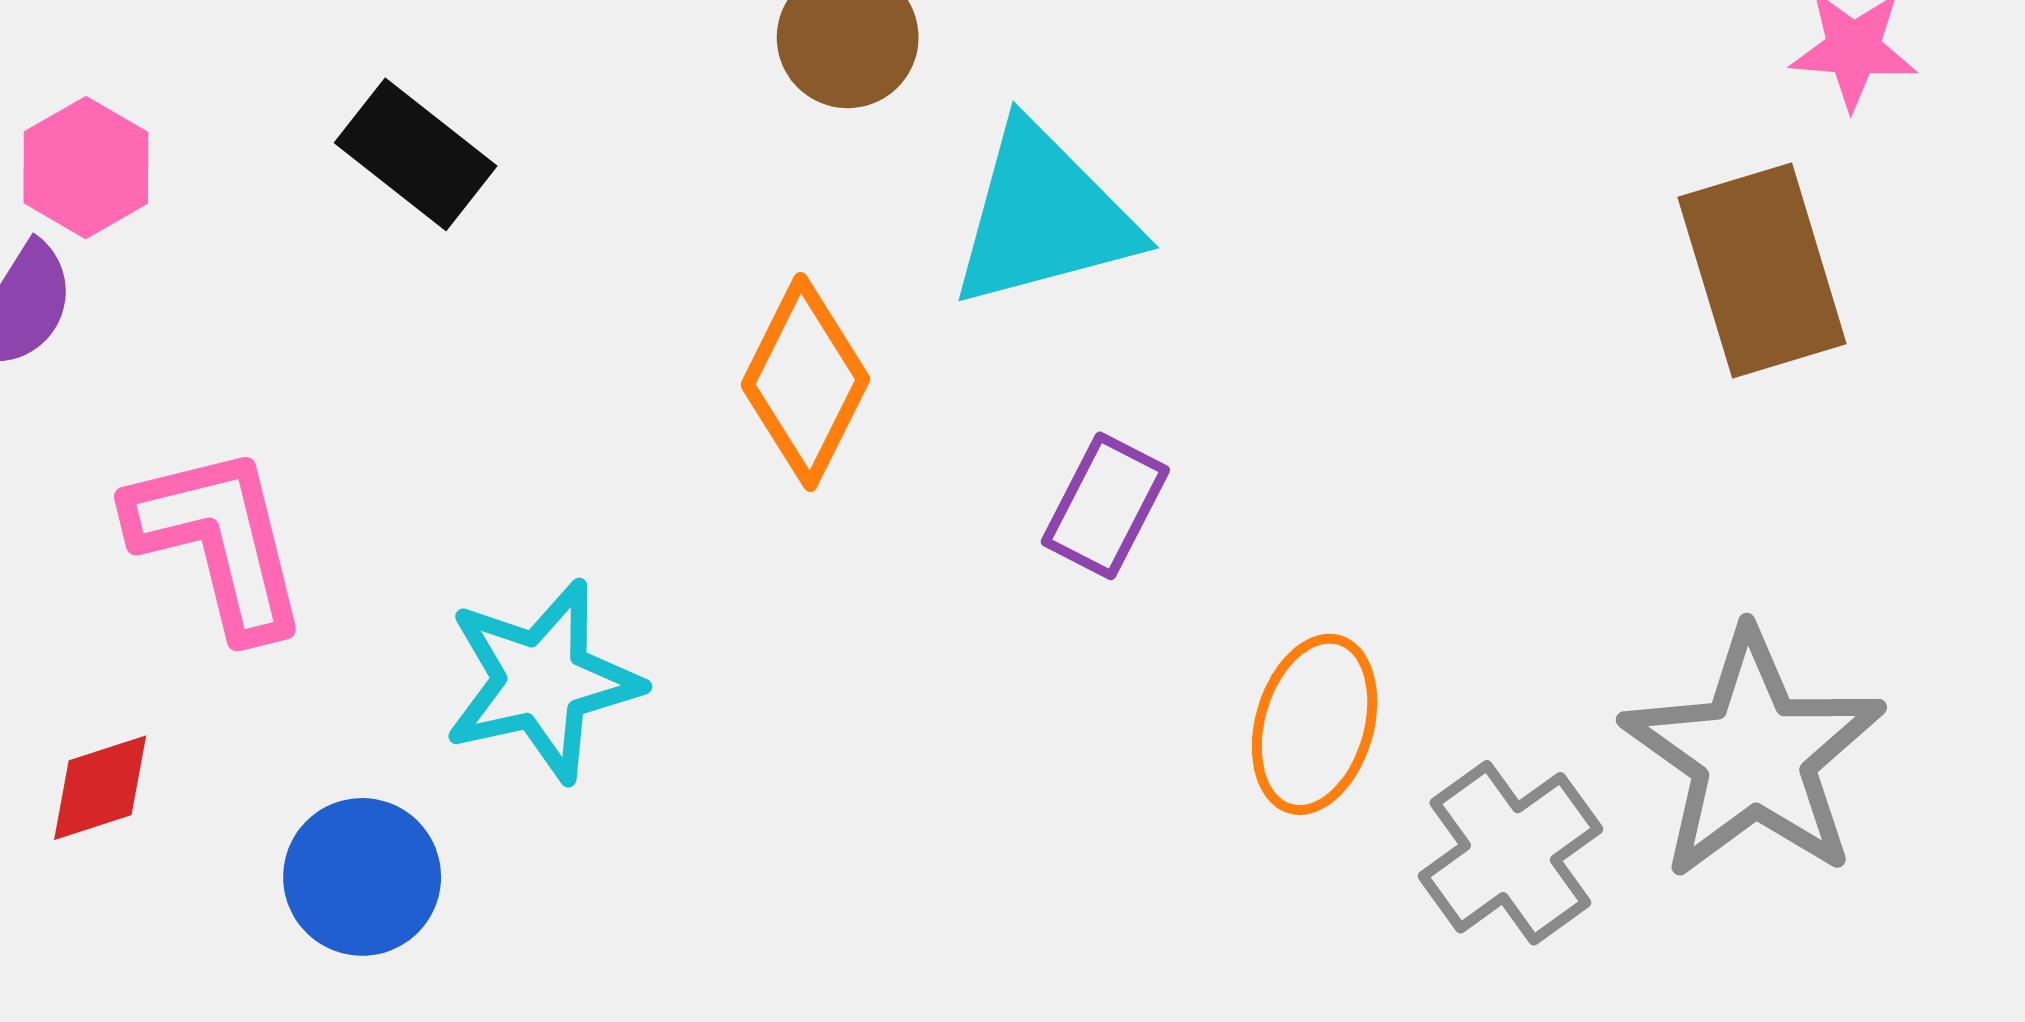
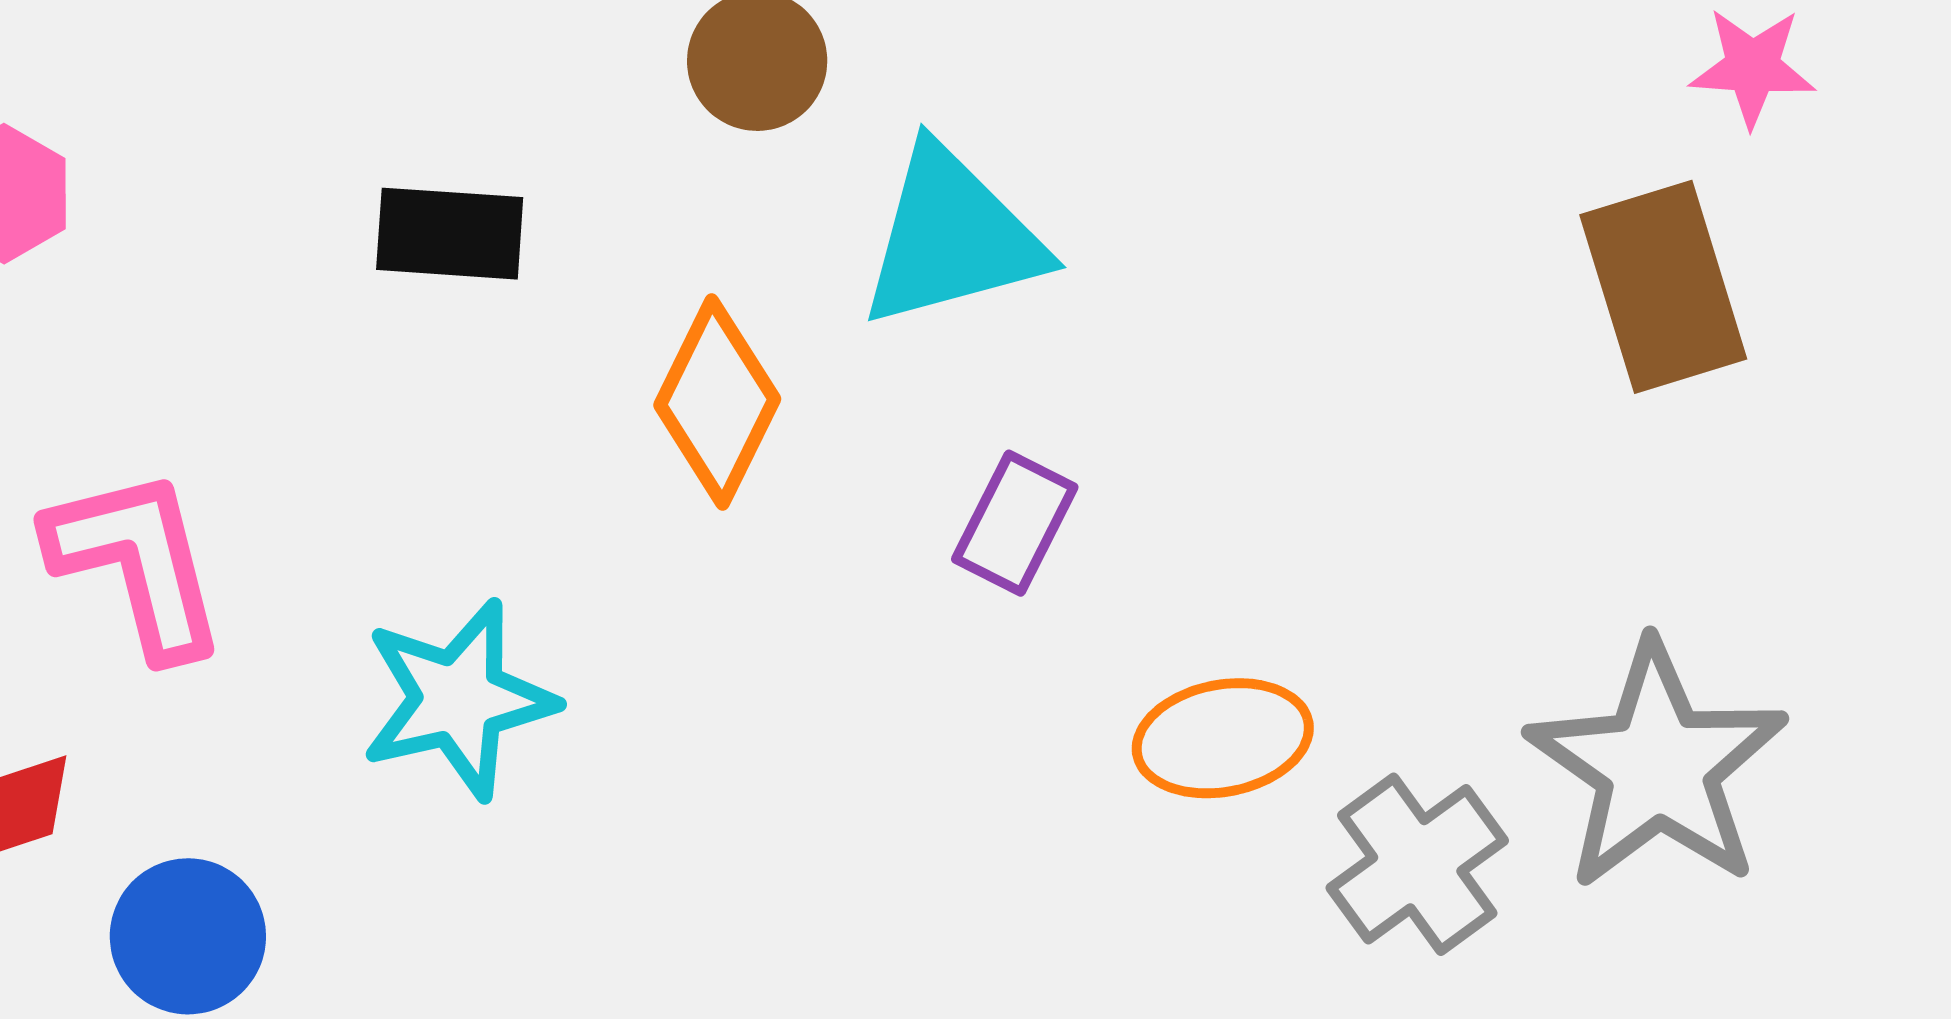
black rectangle: (416, 154) -> (450, 234), moved, turned -34
orange ellipse: (1315, 724) -> (1223, 738), turned 63
blue circle: (362, 877) -> (188, 936), moved

